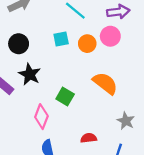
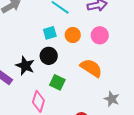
pink circle: (110, 36) -> (100, 35), moved
black circle: (19, 44) -> (49, 56), moved

